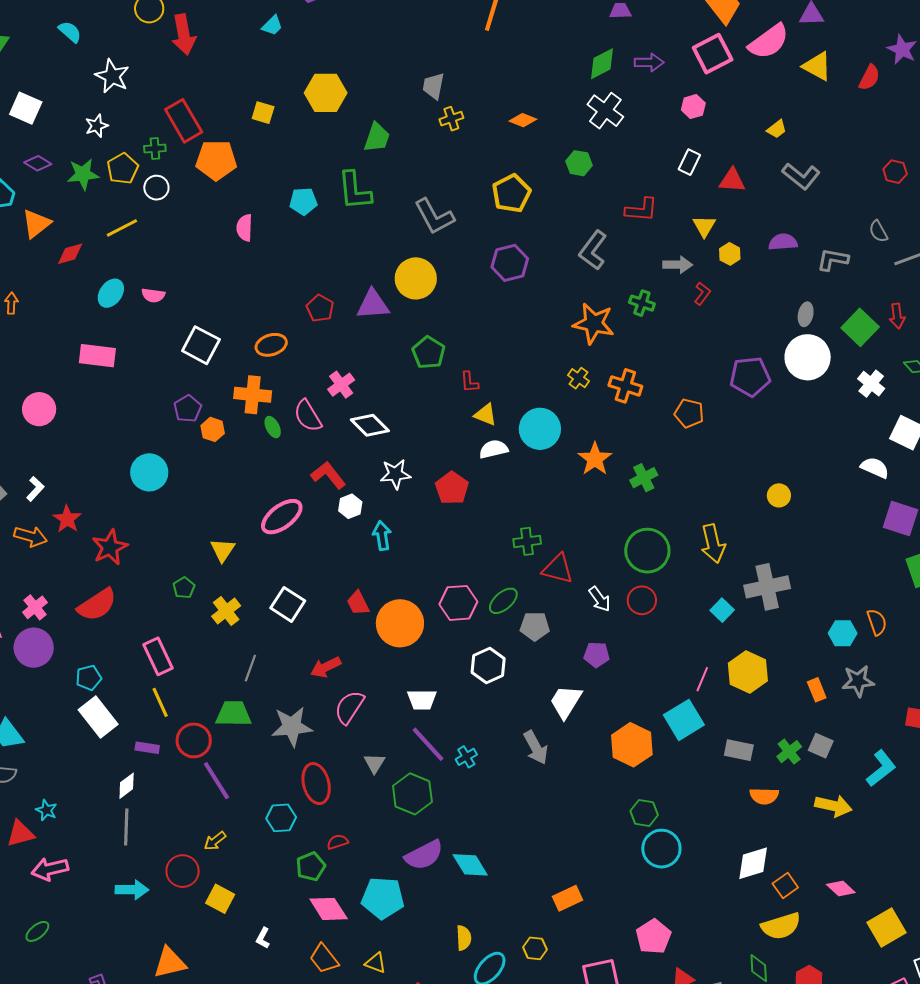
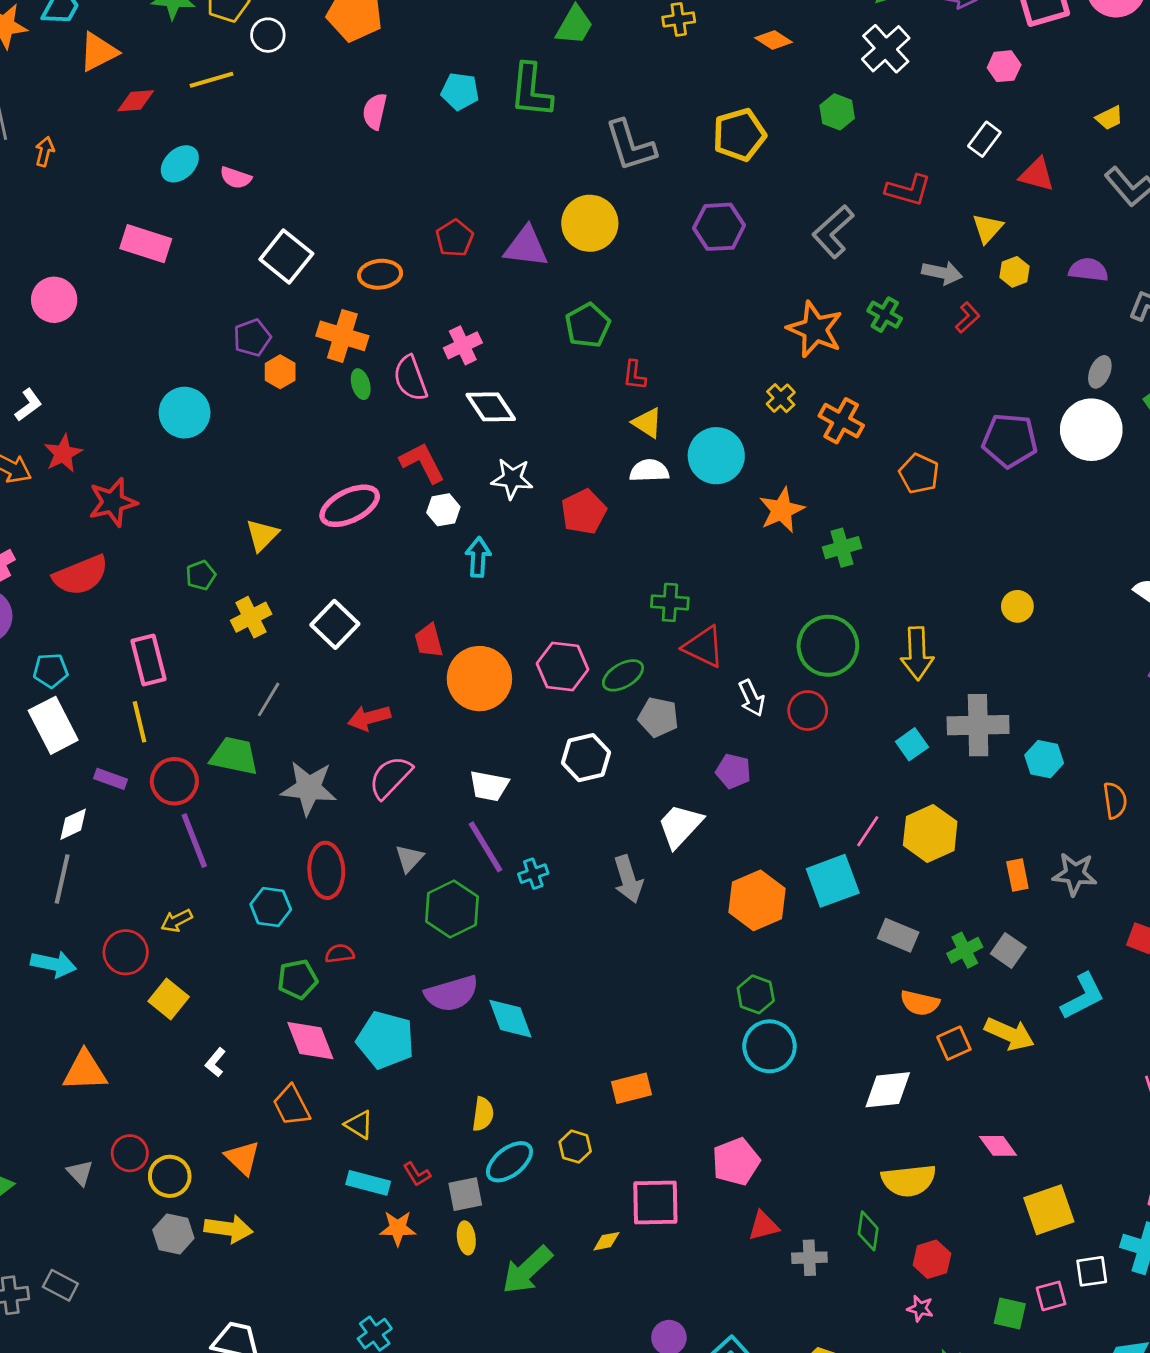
cyan hexagon: (843, 633) -> (1044, 759), moved
orange square: (785, 885) -> (954, 1043), moved

